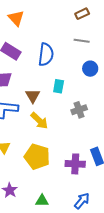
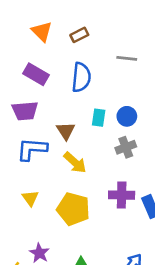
brown rectangle: (82, 14) -> (79, 35), moved
blue circle: (90, 69) -> (127, 116), moved
purple cross: (75, 164) -> (122, 195), moved

